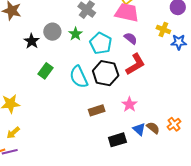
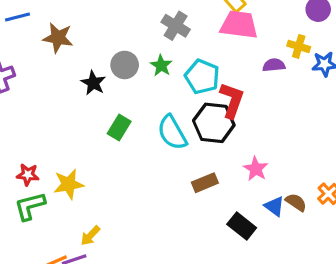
purple semicircle: (131, 38) -> (274, 65), moved, turned -40
red L-shape: (135, 64) -> (232, 100), moved, turned -35
yellow arrow: (13, 133) -> (90, 236), moved
black rectangle: (117, 140) -> (242, 226), turned 60

